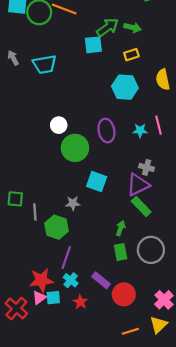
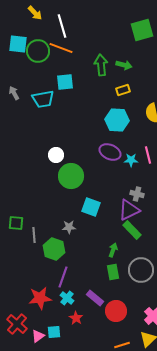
green arrow: (108, 27) -> (101, 65), turned -60
cyan square: (93, 45) -> (65, 82), moved
purple ellipse: (106, 131) -> (110, 152), moved, turned -55
pink triangle: (39, 298) -> (38, 336), moved
cyan square: (53, 298) -> (54, 332), moved

